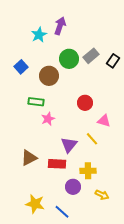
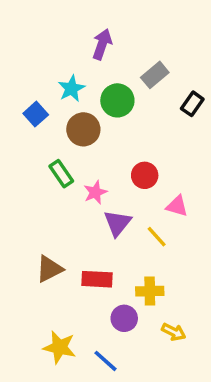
cyan star: (39, 35) -> (71, 89), moved
gray rectangle: (91, 56) -> (155, 75), moved
green rectangle: (36, 102) -> (61, 174), turned 49
pink star: (48, 119) -> (95, 192), moved
purple triangle: (69, 145) -> (117, 223), moved

